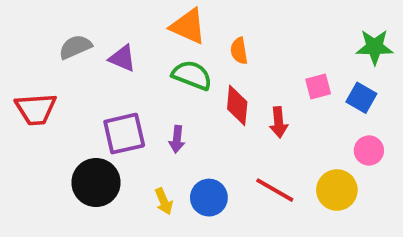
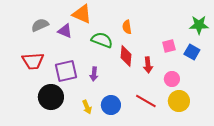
orange triangle: (188, 26) -> (82, 14), moved
red trapezoid: (36, 109) -> (33, 61), moved
pink circle: (369, 150) -> (172, 79), moved

